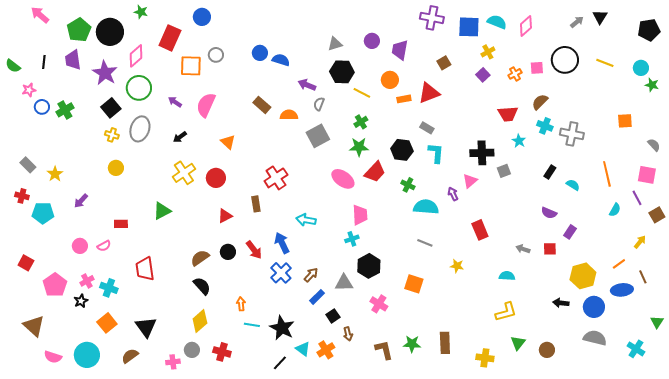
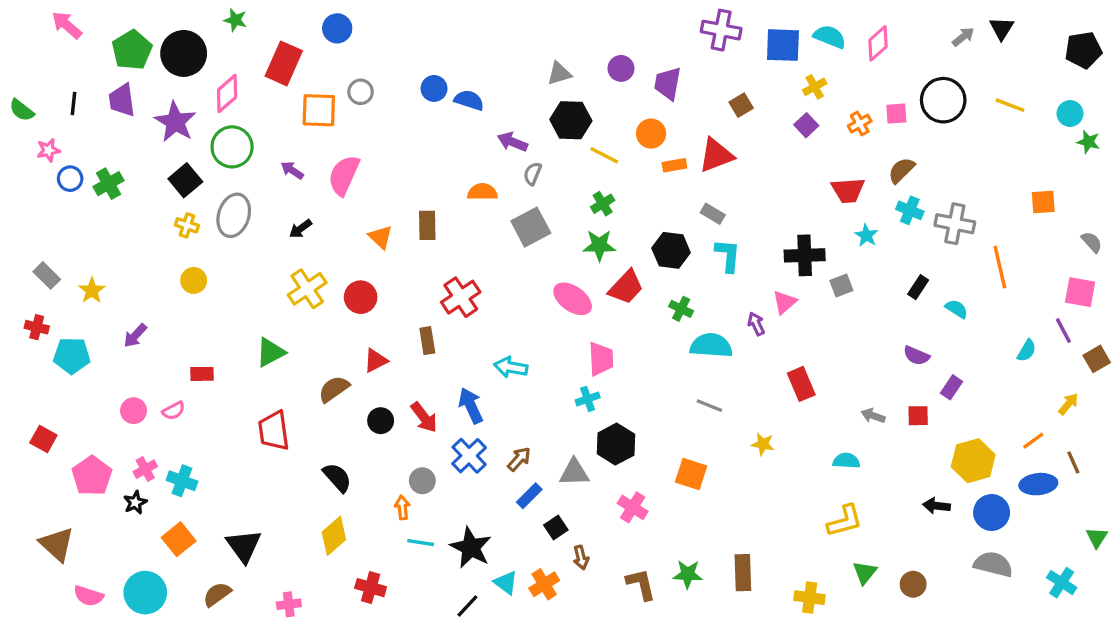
brown rectangle: (262, 105) -> (427, 225), moved, turned 48
orange line: (607, 174) -> (1000, 267), moved
brown semicircle: (200, 258) -> (334, 389), moved
red trapezoid: (145, 269) -> (274, 431), moved
gray circle: (192, 350) -> (422, 481), moved

